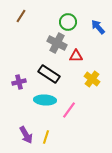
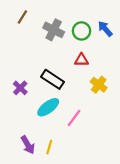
green circle: (68, 22) -> (81, 31), moved
gray cross: (57, 43) -> (54, 30), moved
purple cross: (19, 82) -> (20, 88), turned -32
cyan ellipse: (45, 100) -> (48, 107), turned -40

